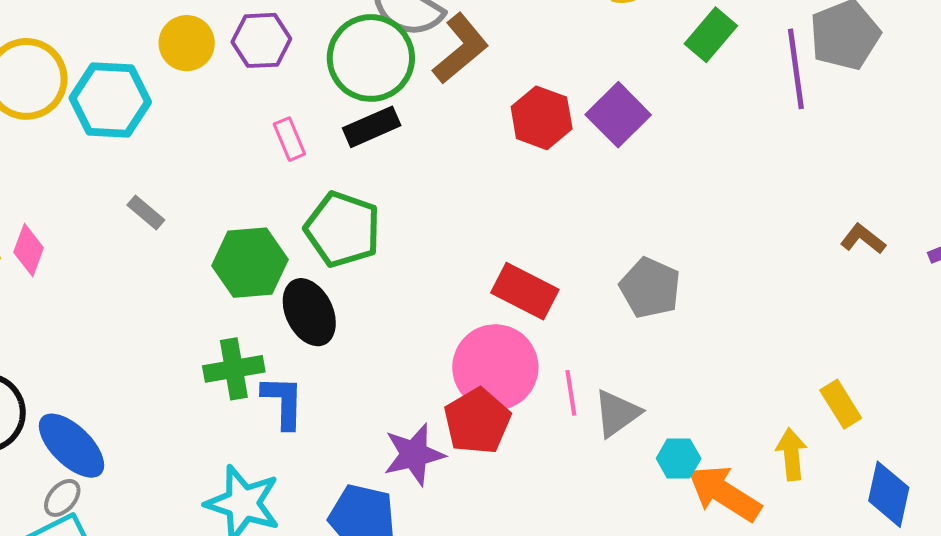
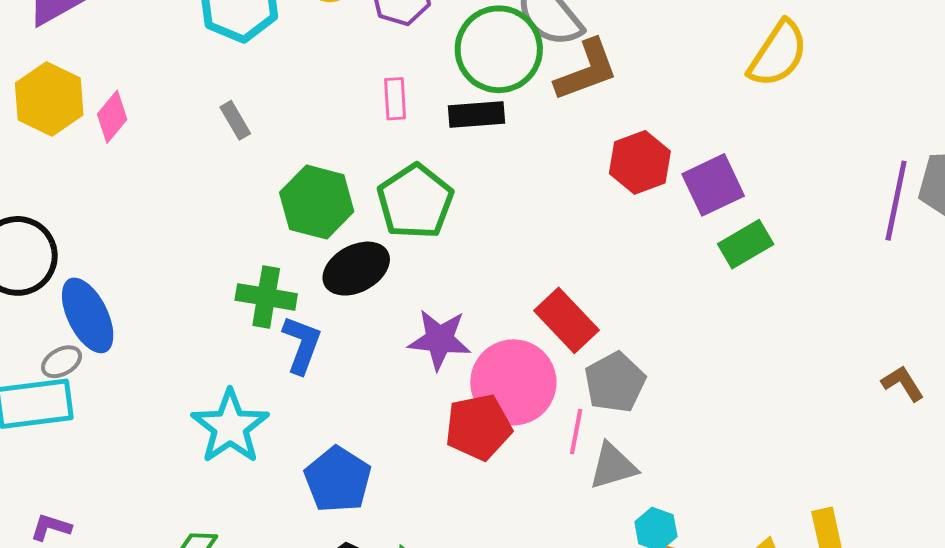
green rectangle: (711, 35) -> (746, 244), moved
gray pentagon: (650, 288) -> (615, 382), moved
black ellipse: (309, 312) -> (356, 269), turned 68
purple star: (414, 454) -> (440, 339), moved

